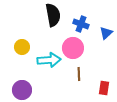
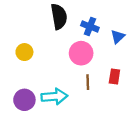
cyan arrow: (49, 60) -> (54, 96), moved
red rectangle: (104, 88) -> (114, 76), moved

